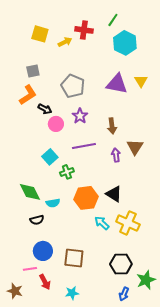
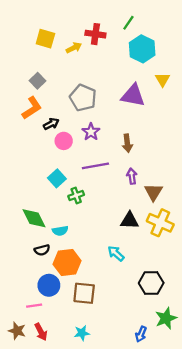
gray square: (33, 71) -> (38, 81), turned -32
yellow triangle: (141, 81) -> (163, 80), moved
black arrow: (45, 109) -> (51, 124), turned -56
brown triangle: (135, 147) -> (153, 192), moved
black triangle: (114, 194) -> (130, 220), turned -30
orange hexagon: (86, 198) -> (67, 263), moved
yellow cross: (128, 223) -> (160, 223), moved
black hexagon: (121, 264) -> (151, 283), moved
red arrow: (45, 282) -> (41, 332), moved

